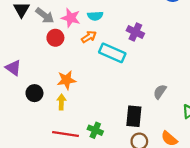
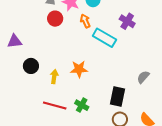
orange arrow: (89, 37) -> (85, 21), turned -88
purple triangle: (13, 68) -> (15, 41), turned -49
orange star: (66, 80) -> (79, 69), moved

